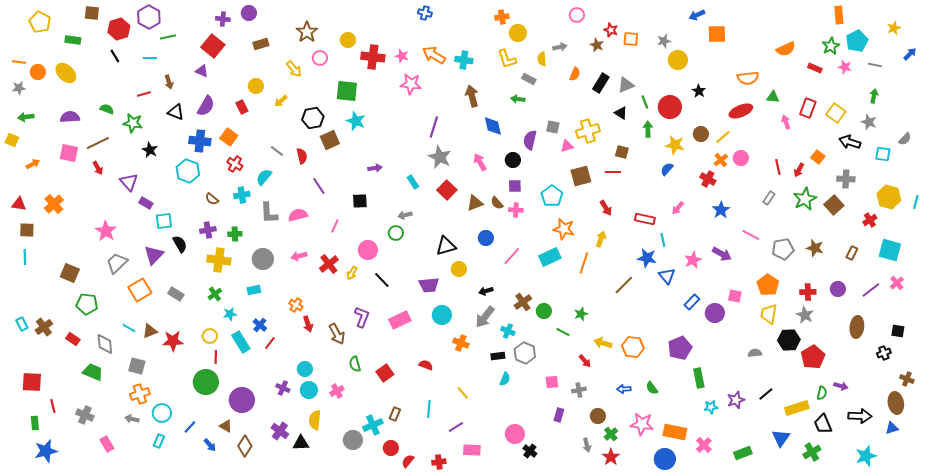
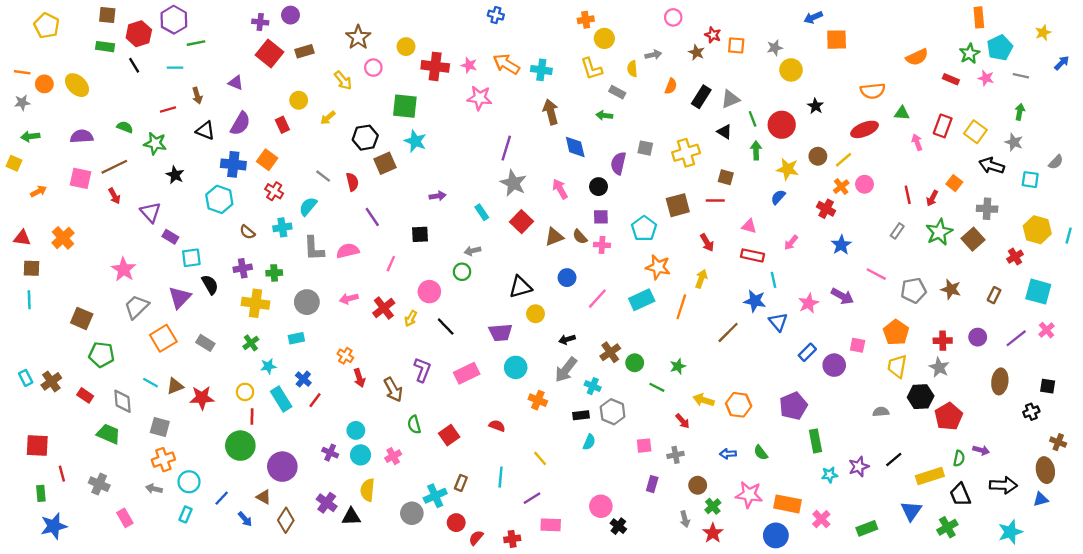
green rectangle: (73, 40) -> (105, 47), moved
red square: (213, 46) -> (270, 54), moved
pink triangle: (567, 146) -> (749, 226), moved, turned 32

